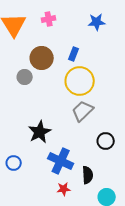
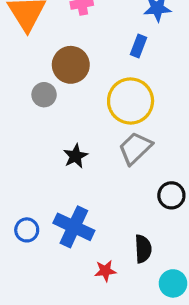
blue rectangle: (74, 54) -> (138, 46), moved
black star: (40, 132) -> (75, 156), moved, size x0.7
blue cross: (61, 161) -> (74, 227), moved

